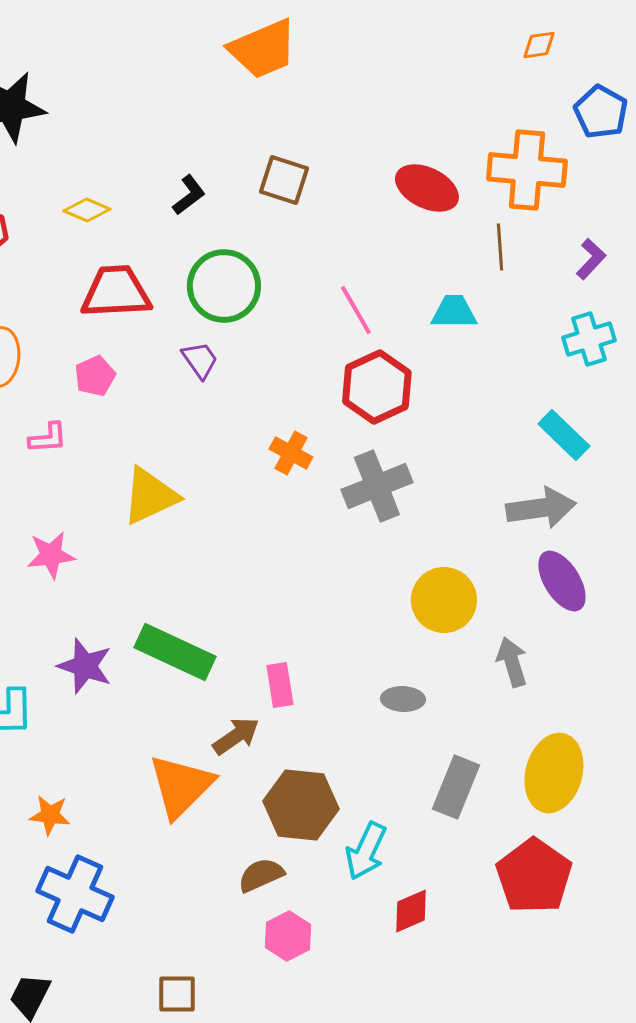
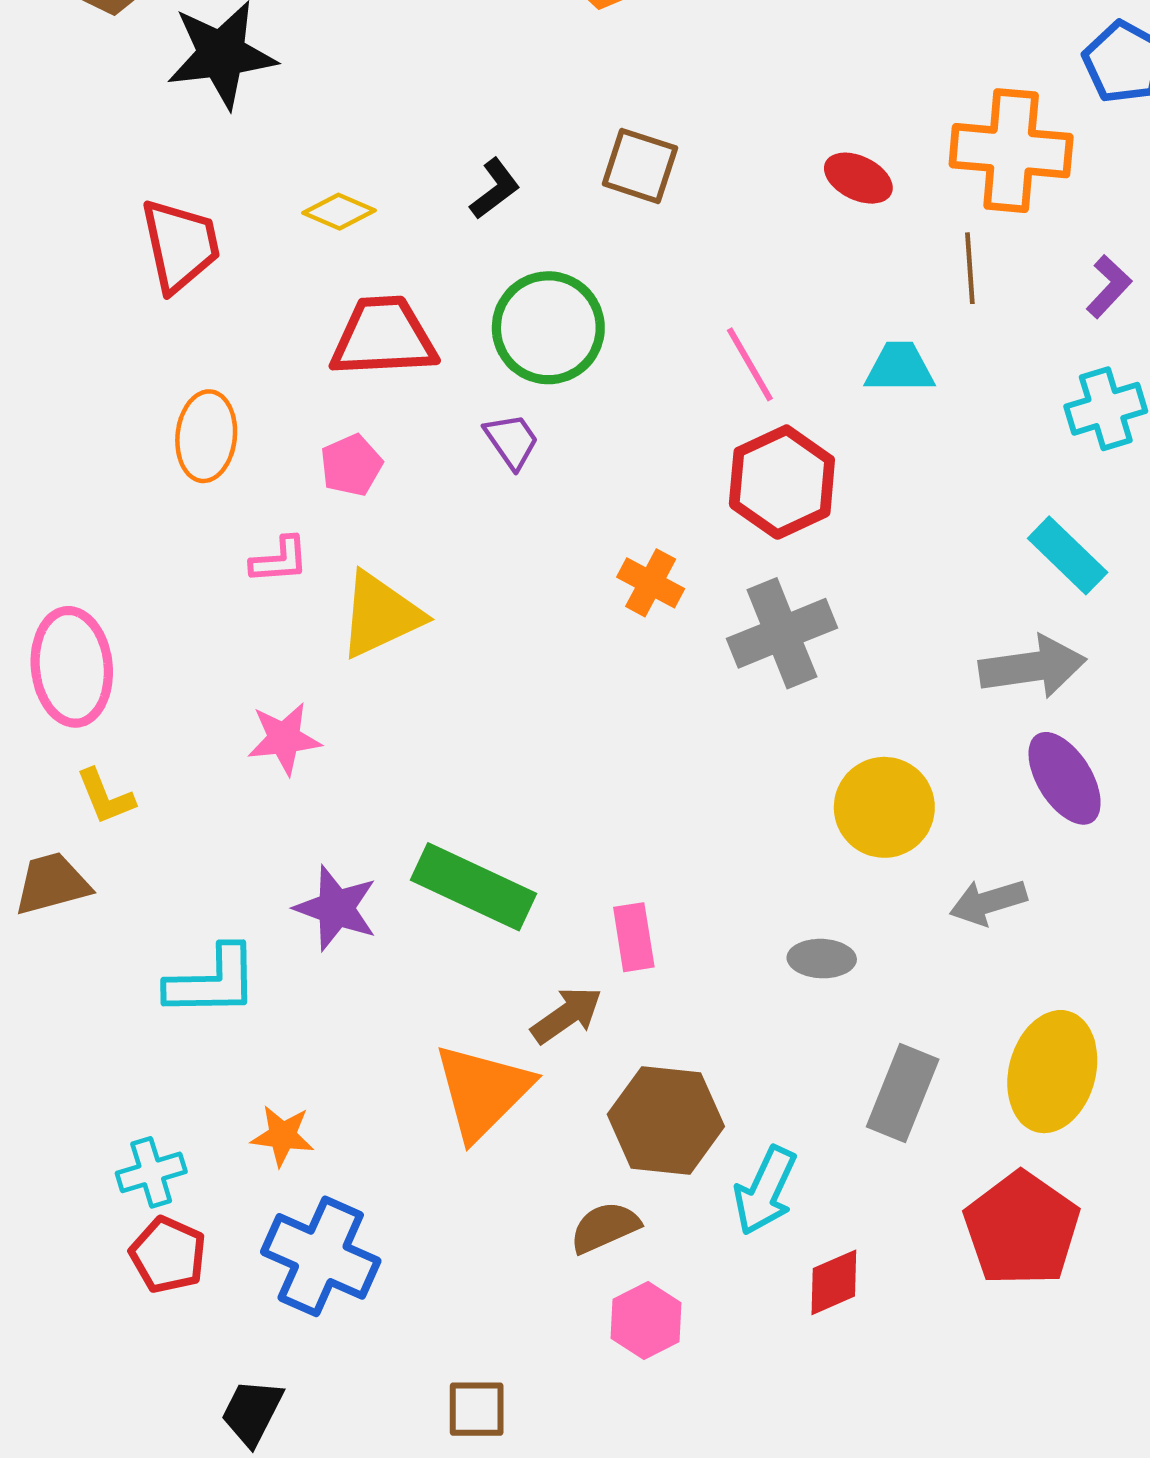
red ellipse: (427, 188) -> (858, 178), size x0.7
yellow triangle: (150, 496) -> (380, 615), moved
gray arrow: (512, 662) -> (988, 902), turned -90

